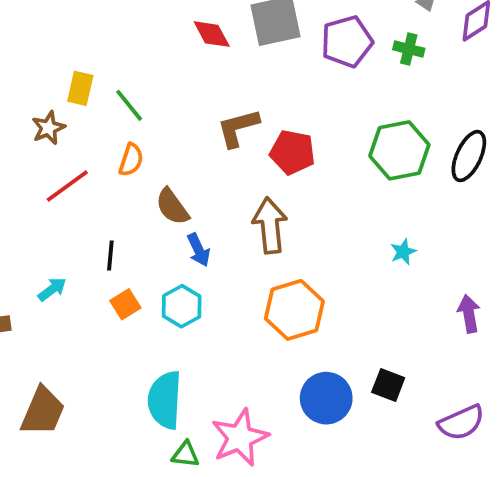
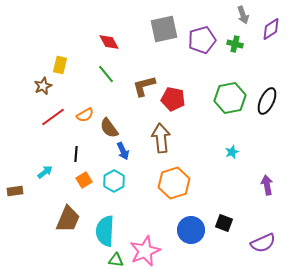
red diamond: (212, 34) -> (109, 42), moved
green line: (129, 105) -> (106, 74), moved
orange semicircle: (131, 160) -> (85, 115), moved, turned 42
brown trapezoid: (43, 411) -> (68, 219), moved

